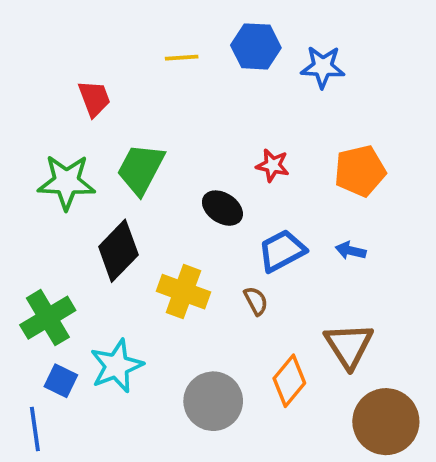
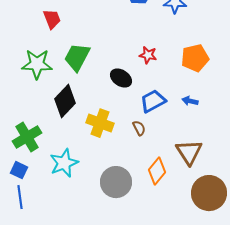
blue square: (61, 381) -> (19, 170), moved

